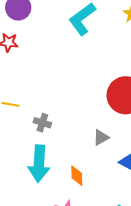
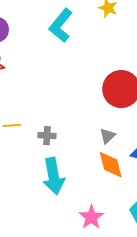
orange diamond: (77, 176) -> (111, 165), moved, size x1.4

